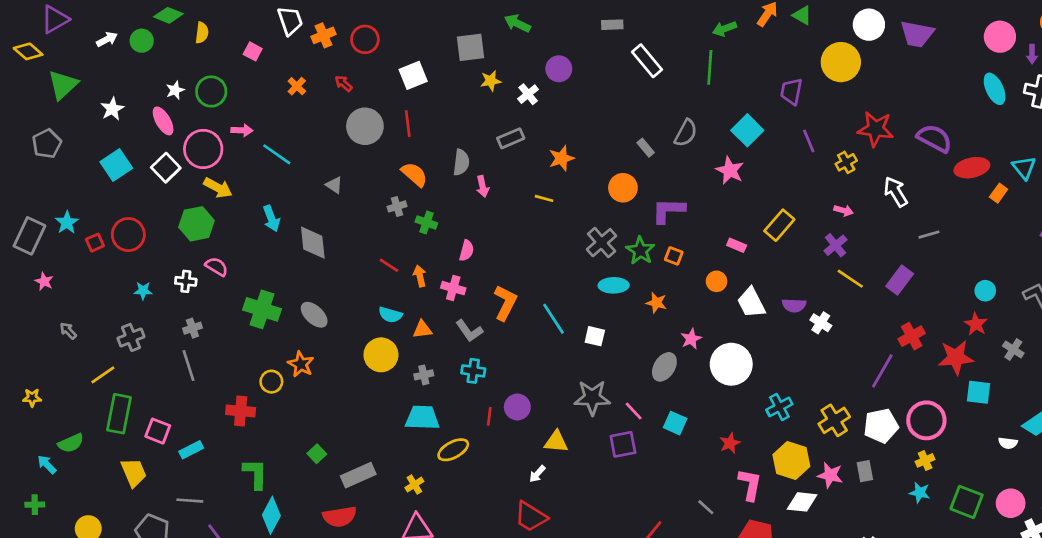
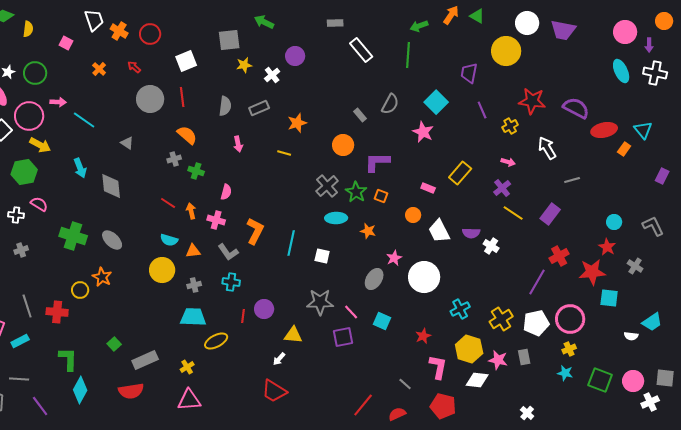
orange cross: (324, 35) -> (119, 31), turned -36
gray semicircle: (461, 162) -> (225, 106), moved
cyan line: (553, 319) -> (291, 243), turned 45
gray line: (188, 366) -> (27, 306), moved

